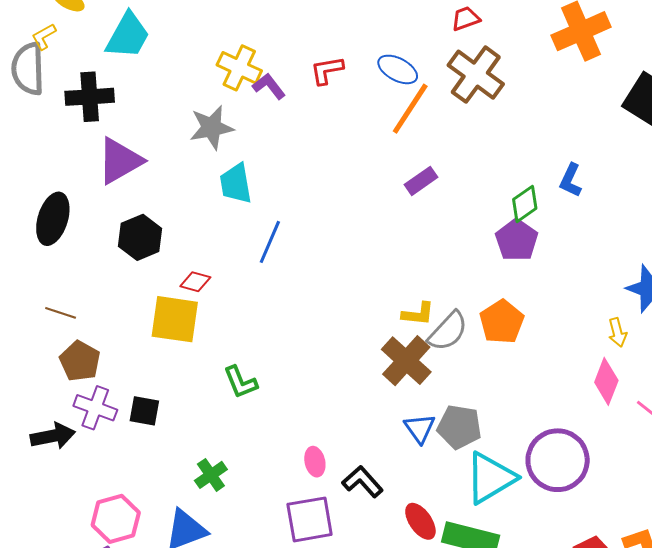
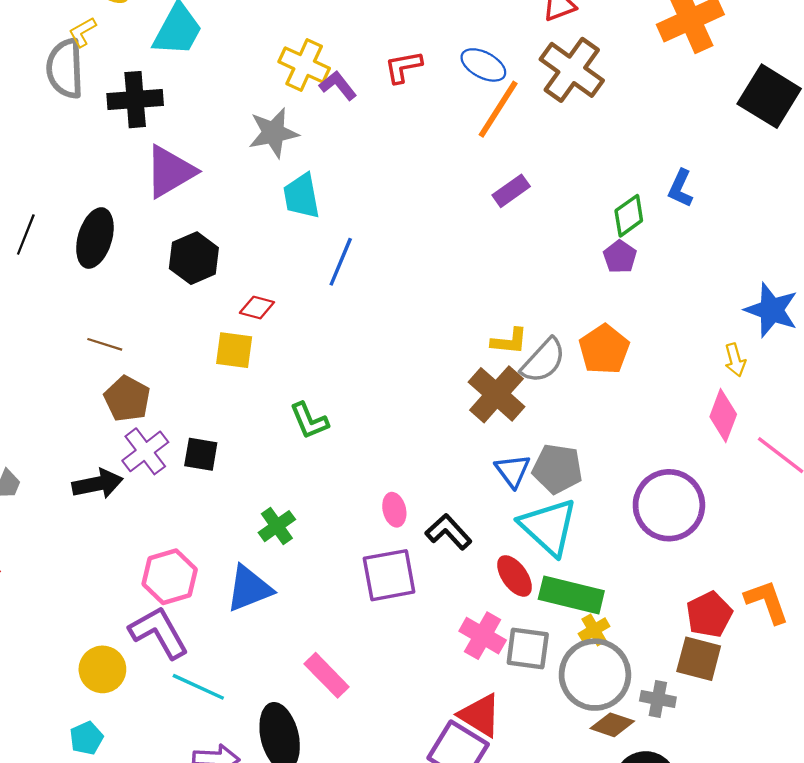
purple pentagon: (517, 240) -> (620, 257), size x0.7
yellow square: (175, 319) -> (234, 350), size x0.7
purple cross: (95, 408) -> (145, 451), turned 33
cyan triangle: (490, 478) -> (548, 527), moved, turned -46

